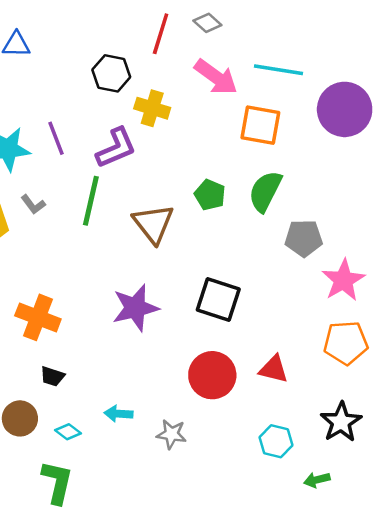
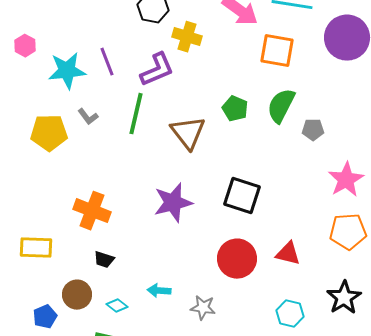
gray pentagon: (304, 238) -> (313, 130), moved, size x0.7

